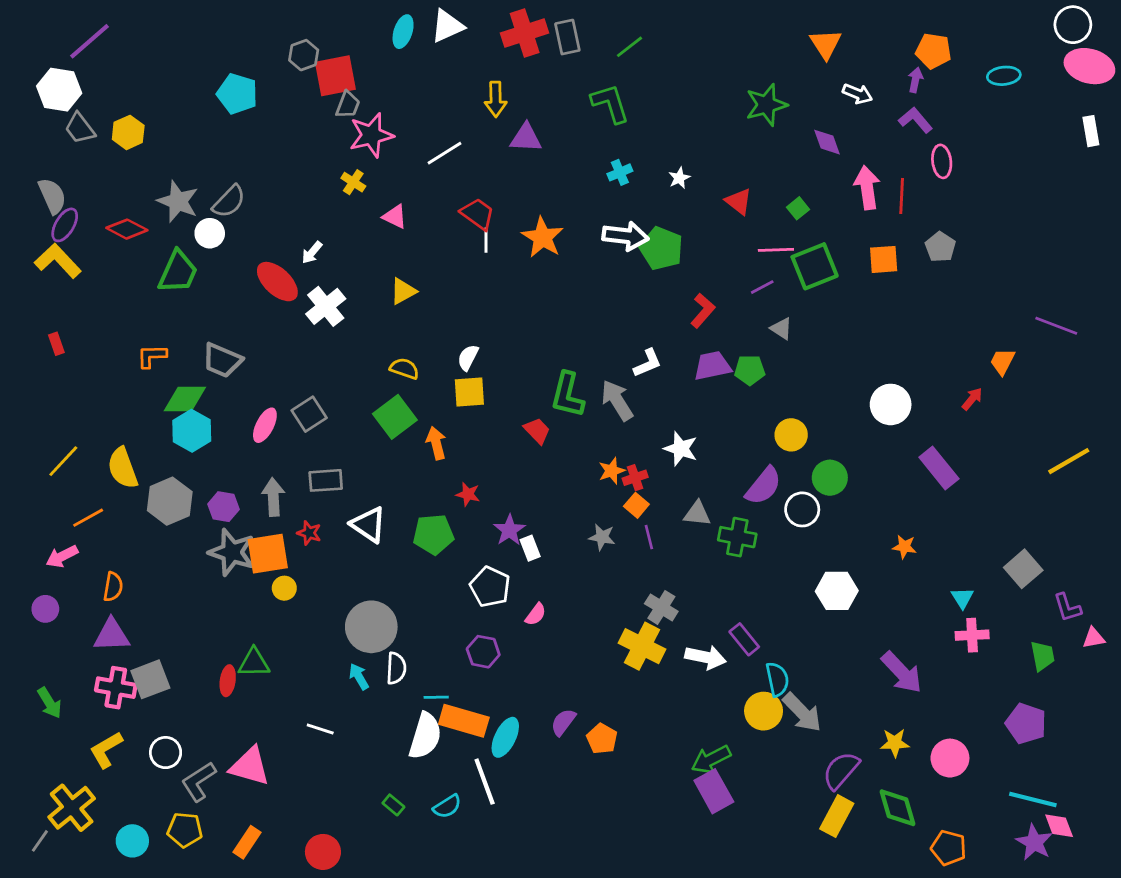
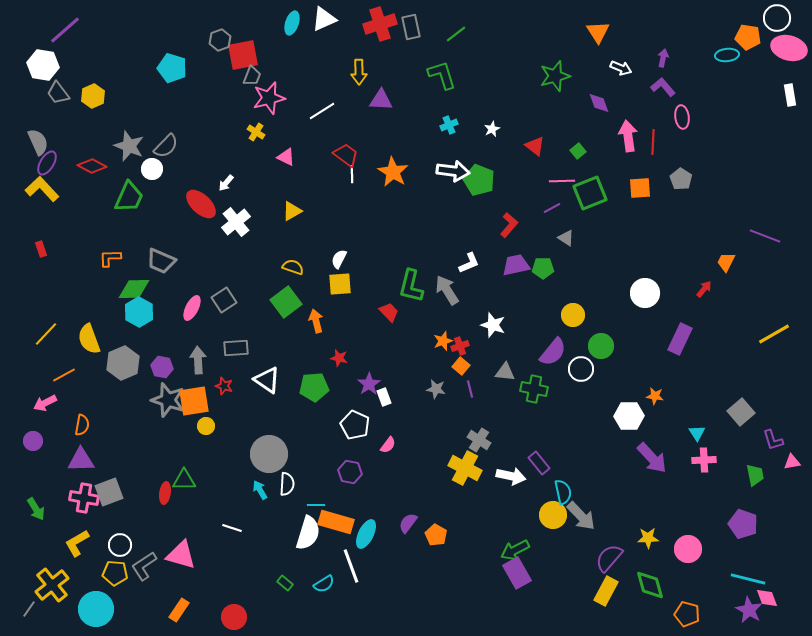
orange pentagon: (933, 51) -> (748, 37), moved
purple rectangle: (939, 468) -> (680, 339), turned 64
white hexagon: (837, 591) -> (629, 416), moved
purple arrow: (902, 672) -> (652, 458), moved
yellow pentagon: (185, 830) -> (115, 573), moved
cyan circle: (132, 841) -> (96, 609), size x1.5

